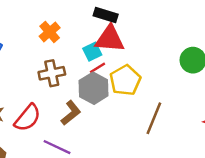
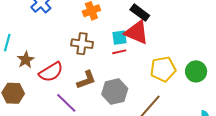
yellow pentagon: (125, 80) -> (163, 69), moved
gray hexagon: (94, 88) -> (115, 92), moved

